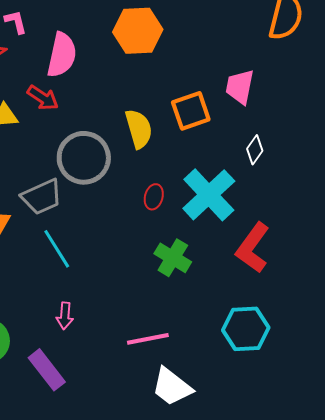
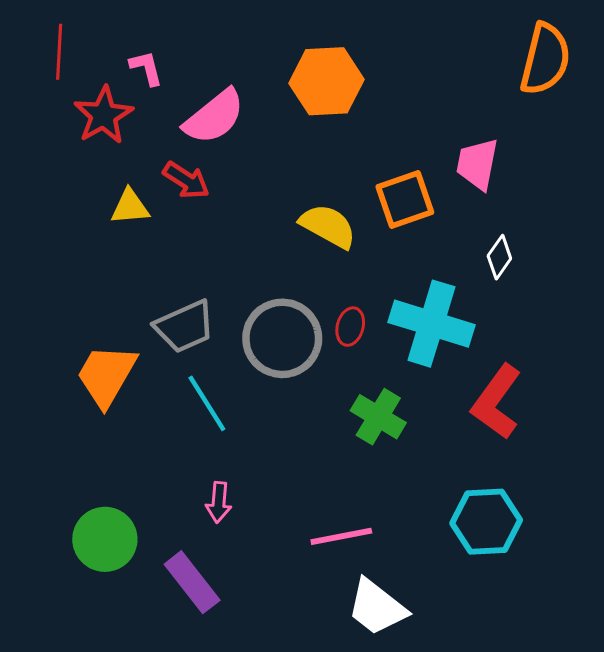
pink semicircle: (62, 55) -> (214, 117), turned 39
yellow semicircle: (139, 129) -> (328, 226), turned -45
gray circle: (84, 158) -> (282, 338), moved
cyan cross: (209, 195) -> (431, 324), turned -30

